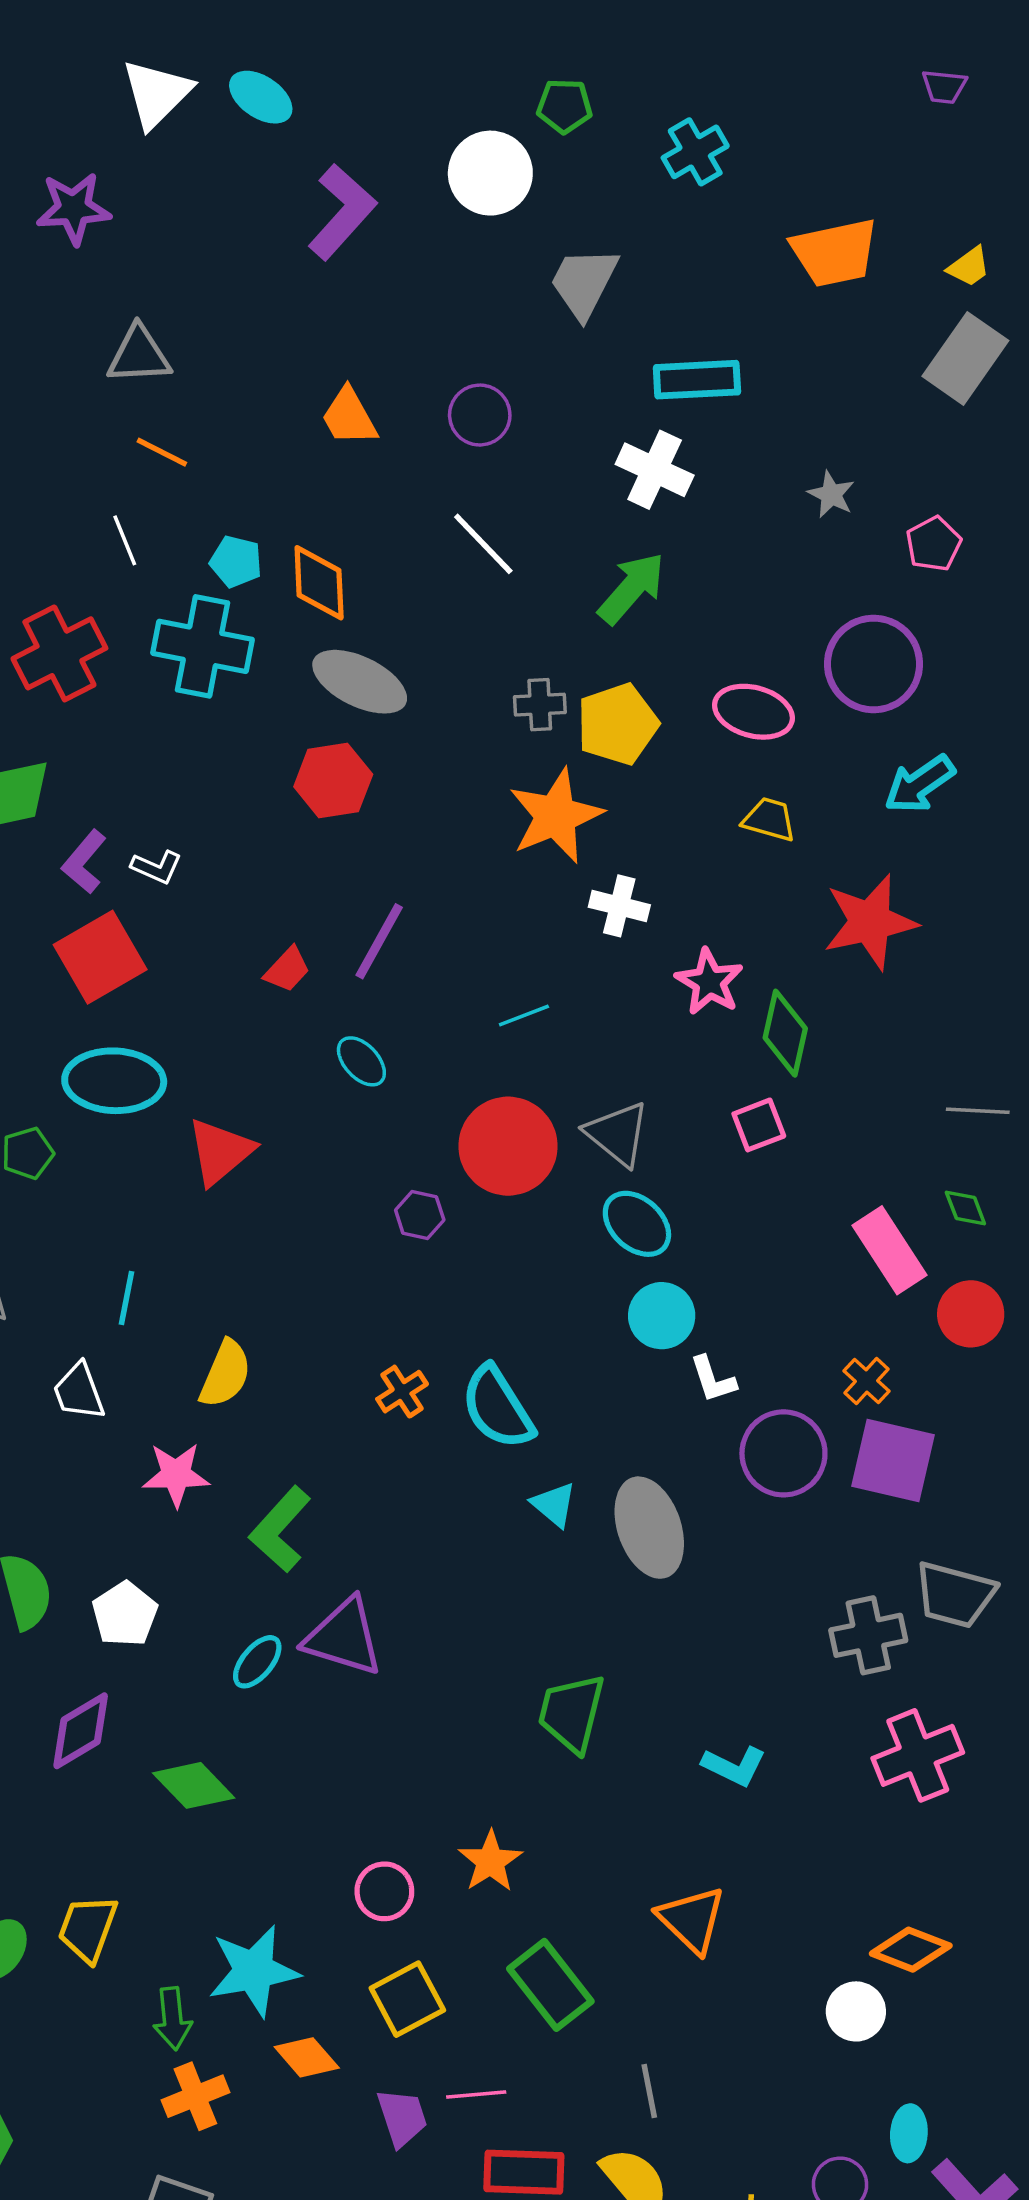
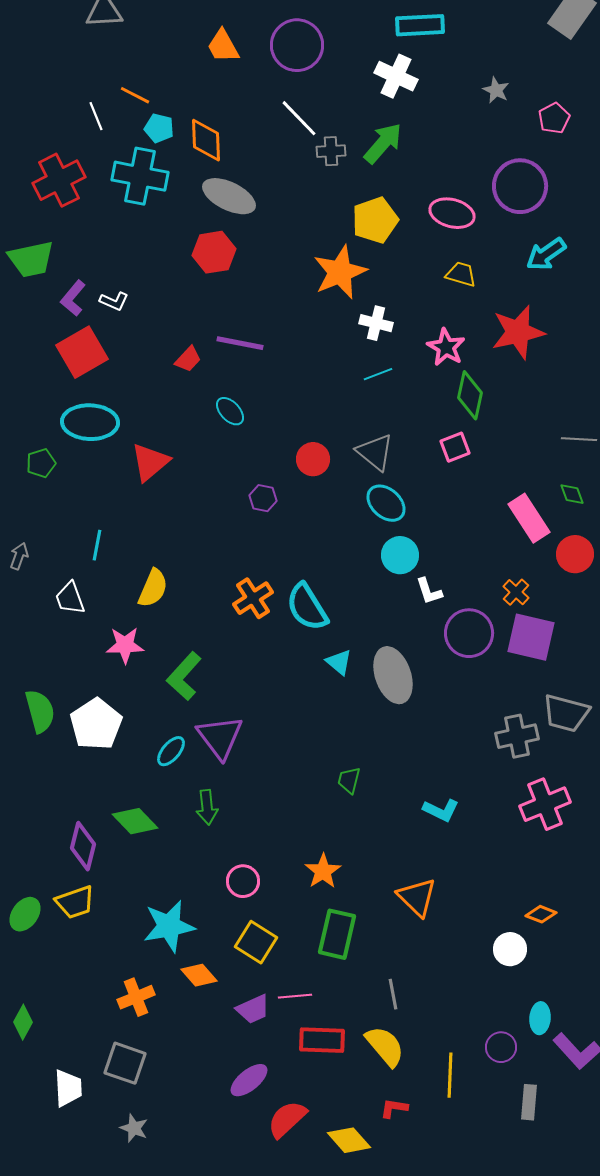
purple circle: (480, 415) -> (297, 45), size x1.5
orange line: (162, 452) -> (135, 95), moved
gray cross: (540, 705) -> (331, 151), moved
purple line: (379, 941) -> (240, 343), turned 72
pink star: (709, 982) -> (446, 347), moved
cyan line: (524, 1015) -> (378, 374), moved
red circle: (508, 1146) -> (313, 459), size x0.6
orange cross: (402, 1392) -> (253, 598), size x1.4
white pentagon: (125, 1614) -> (96, 724), size x1.4
purple triangle: (344, 1637) -> (220, 737), turned 36
green trapezoid: (572, 1713) -> (349, 780), size x0.6
purple diamond: (81, 1731) -> (83, 846), moved, turned -45
orange star: (490, 1861) -> (323, 871), moved
yellow trapezoid: (88, 1928) -> (75, 902), turned -129
orange diamond: (911, 1950) -> (541, 914), size x0.7
green rectangle: (550, 1985) -> (337, 934), turned 51
yellow square: (407, 1999) -> (256, 942), turned -30
green arrow: (172, 2019) -> (207, 807), moved
purple trapezoid: (402, 2117) -> (253, 1009), turned 84

